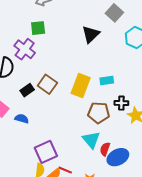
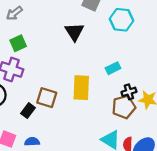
cyan rectangle: (107, 80) -> (113, 68), moved
brown pentagon: (99, 113) -> (124, 107), moved

